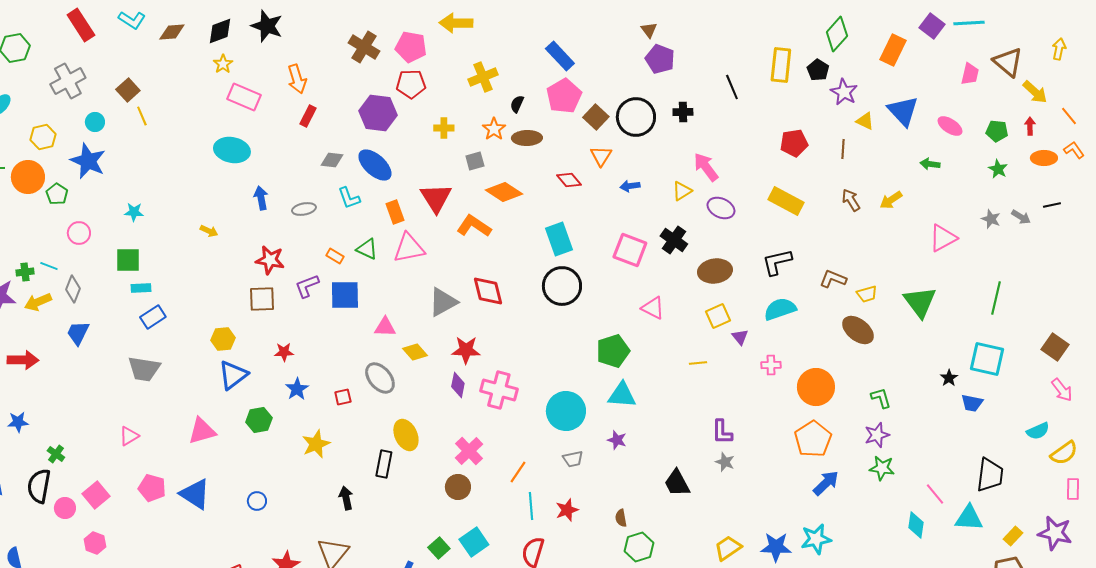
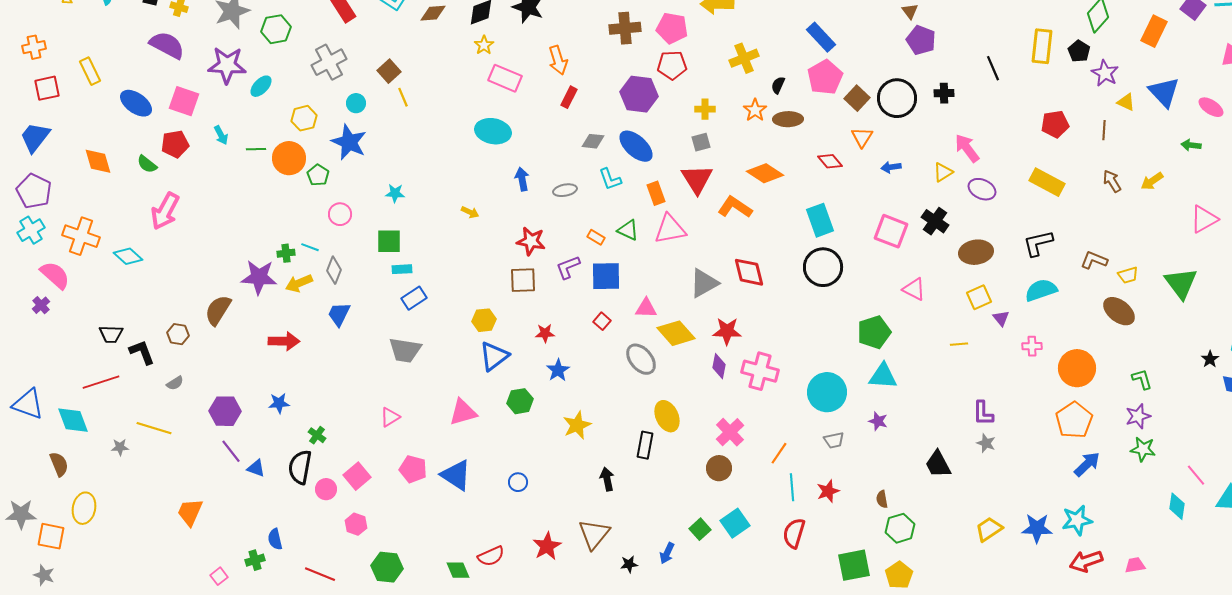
brown cross: (364, 47) -> (625, 28), turned -36
gray square: (475, 161) -> (701, 142), moved
yellow diamond: (415, 352) -> (676, 333), size x1.5
red square: (343, 397) -> (602, 321), moved, turned -36

